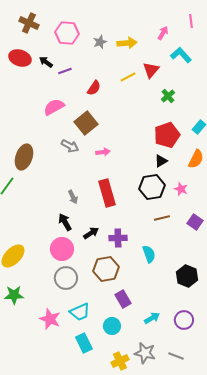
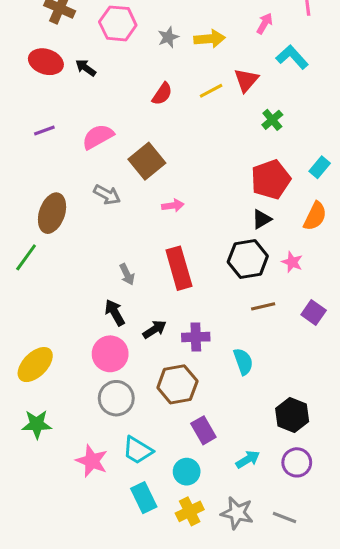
purple line: (65, 71) -> (44, 131), moved
red semicircle: (94, 88) -> (162, 94), moved
gray arrow: (70, 146) -> (107, 195), moved
black hexagon: (187, 276) -> (292, 415), moved
cyan trapezoid: (80, 312) -> (138, 450), turned 55
yellow cross: (120, 361) -> (190, 511), moved

